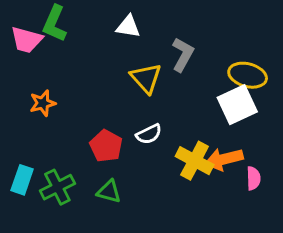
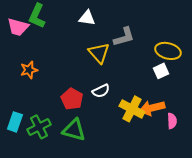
gray L-shape: (183, 55) -> (124, 37), turned 45
white square: (237, 105) -> (161, 71), size x0.6
green triangle: (109, 192) -> (74, 130), size x1.4

